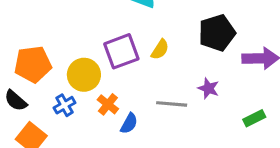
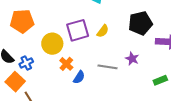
orange pentagon: (33, 64) -> (22, 21), moved
blue cross: (64, 105) -> (26, 63), moved

